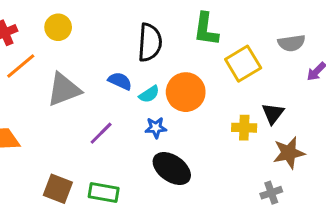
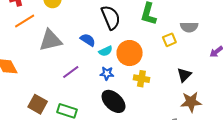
black semicircle: (150, 42) -> (111, 17), turned -35
gray semicircle: (291, 43) -> (189, 27), moved
yellow square: (243, 64) -> (169, 40), size x0.6
yellow cross: (244, 128) -> (141, 79), moved

